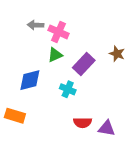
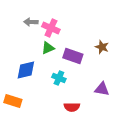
purple rectangle: (84, 64) -> (73, 56), turned 66
purple triangle: (107, 128) -> (102, 89), moved

